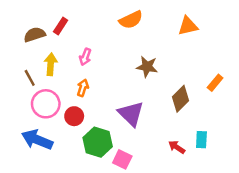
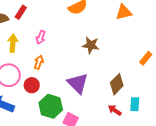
brown diamond: (180, 99) -> (117, 84), moved

